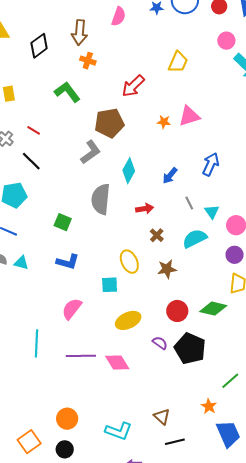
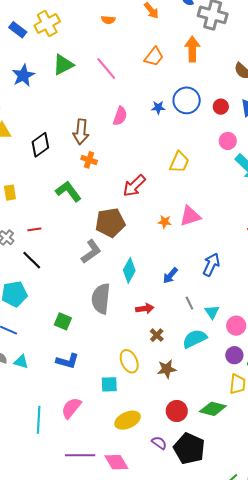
red line: (34, 130) -> (34, 229), turned -40
cyan line: (37, 343) -> (39, 420), moved

